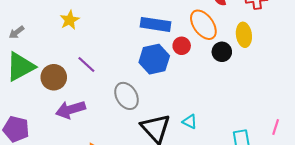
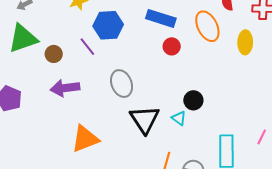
red circle: (182, 46) -> (172, 46), moved
black circle: (222, 52) -> (193, 100), moved
blue hexagon: (154, 59) -> (108, 25), moved
brown circle: (54, 77) -> (54, 54), size x0.7

